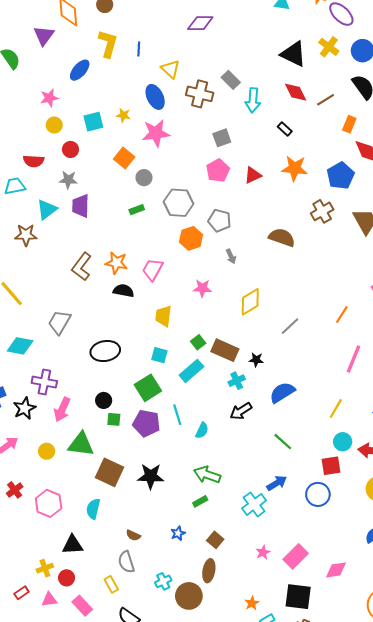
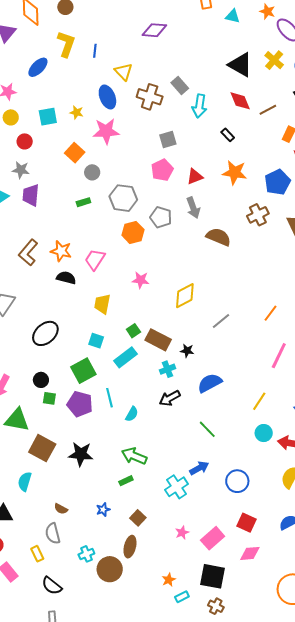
gray arrow: (231, 256) -> (193, 208), moved, size x1.5
black ellipse: (105, 351) -> (45, 333), turned -36
red square: (331, 466) -> (246, 523), moved, turned 30

